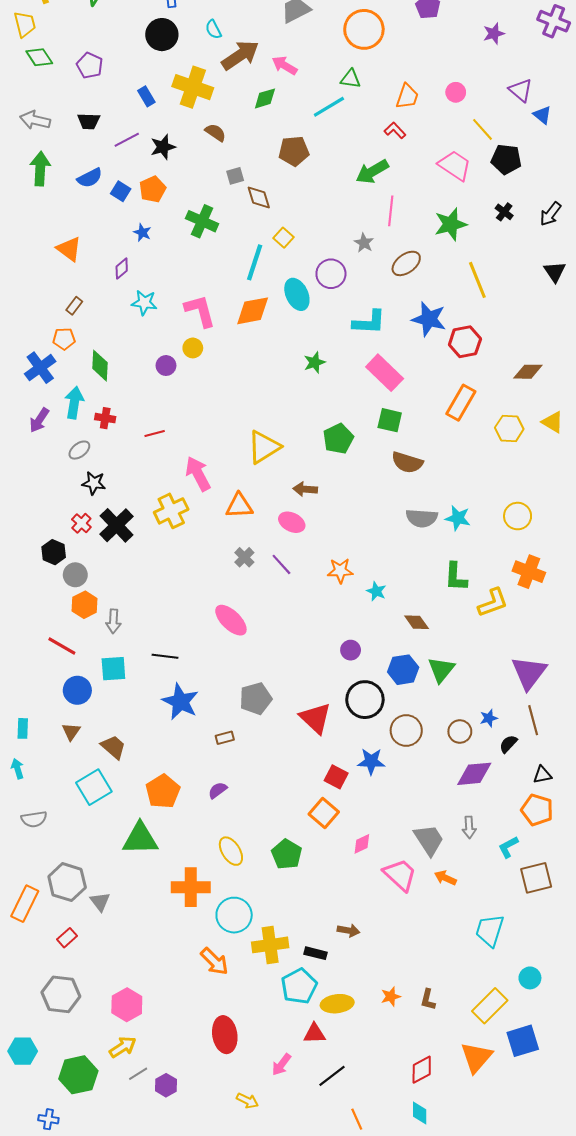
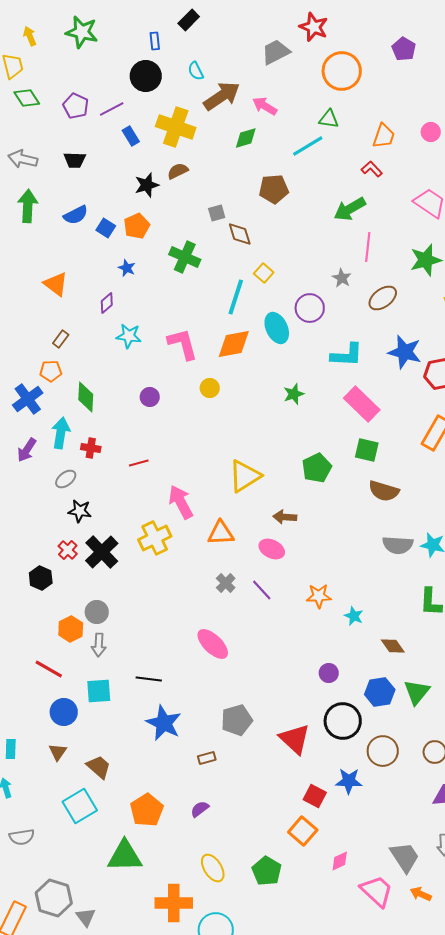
brown semicircle: (215, 133) -> (178, 171), moved, turned -60
purple line: (127, 140) -> (112, 109), moved
yellow circle: (193, 348) -> (210, 388), moved
gray circle: (75, 575) -> (97, 612), moved

